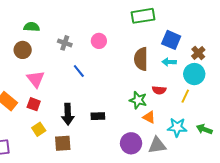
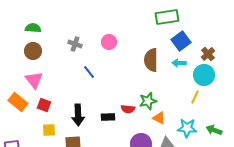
green rectangle: (143, 16) -> (167, 17), moved
green semicircle: (32, 27) -> (33, 28), moved
blue square: (171, 40) -> (181, 41), turned 30
pink triangle: (36, 79) -> (34, 80), moved
red semicircle: (159, 90) -> (128, 109), moved
green star: (138, 100) -> (148, 101), turned -30
yellow square: (39, 129) -> (49, 130), turned 32

